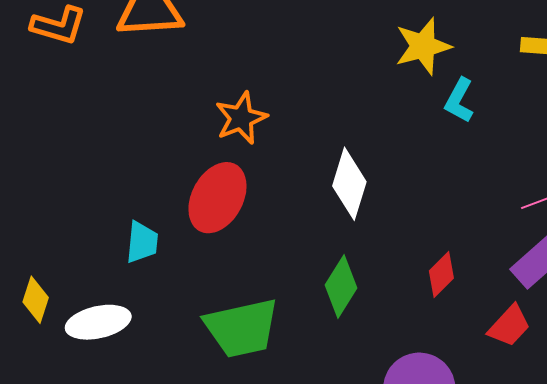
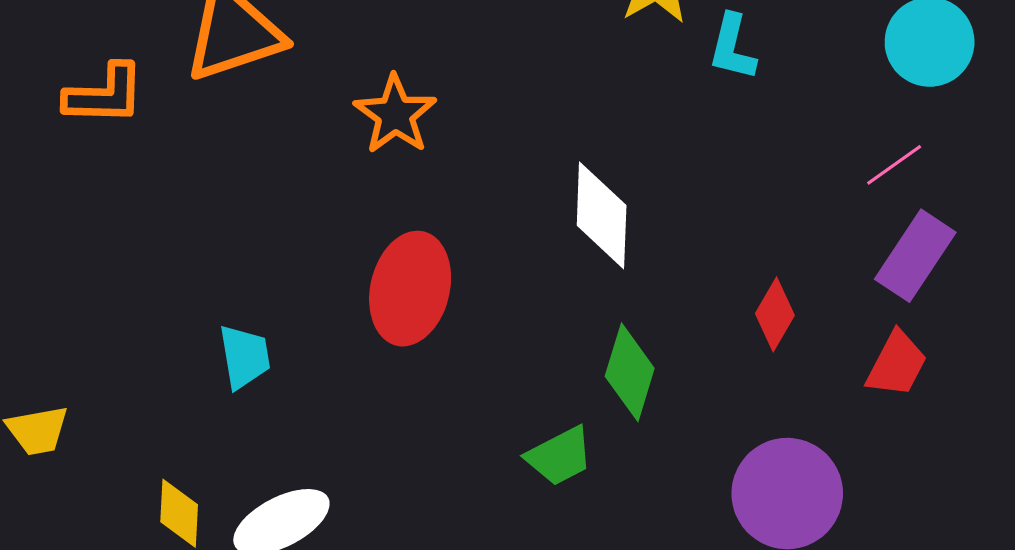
orange star: (241, 118) -> (395, 114), moved
cyan trapezoid: (142, 242) -> (244, 357), moved
green trapezoid: (242, 328) -> (560, 456), moved, size x0.6

